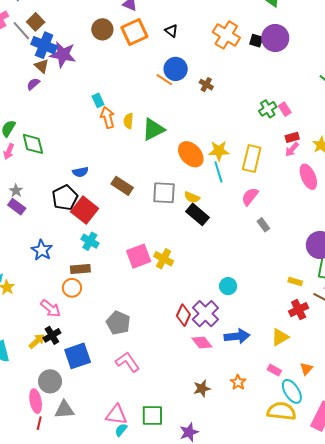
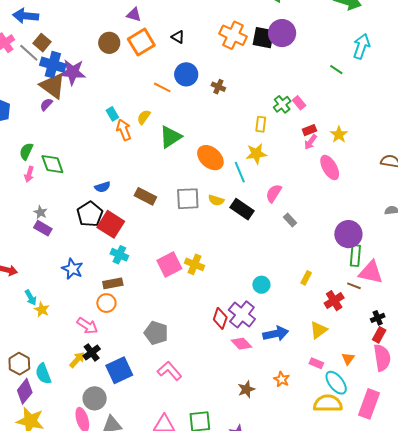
black square: (256, 41) -> (263, 38), size x1.6
brown triangle: (42, 66) -> (53, 86), size x1.8
orange line: (164, 80) -> (162, 87), moved
yellow semicircle: (128, 121) -> (144, 117), moved, turned 35
yellow star: (219, 151) -> (256, 154), moved
yellow rectangle: (252, 159) -> (261, 124), moved, size x0.6
black rectangle: (198, 214) -> (242, 209), moved
yellow rectangle: (295, 281) -> (306, 278), moved, turned -72

